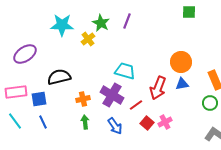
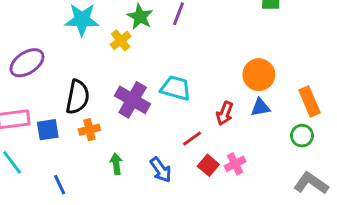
black semicircle: (59, 77) -> (78, 97), turned 115
red arrow: (158, 88) -> (225, 113), size x0.7
purple cross: (112, 95) -> (133, 100), moved
orange cross: (83, 99) -> (89, 130), moved
blue line: (43, 122) -> (60, 185), moved

